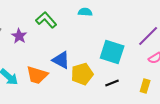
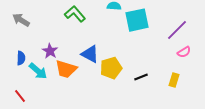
purple star: (19, 36) -> (50, 51), moved
cyan square: (112, 52) -> (137, 20), moved, turned -30

